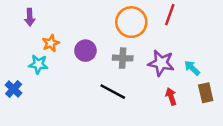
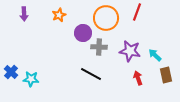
orange star: (51, 43) -> (59, 15), moved
purple circle: (85, 51) -> (83, 33), moved
cyan star: (38, 64) -> (31, 79), moved

